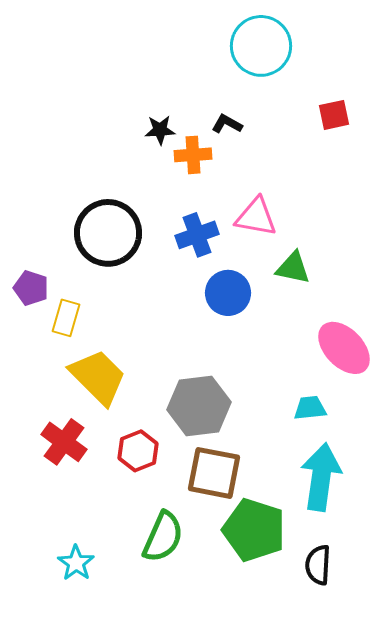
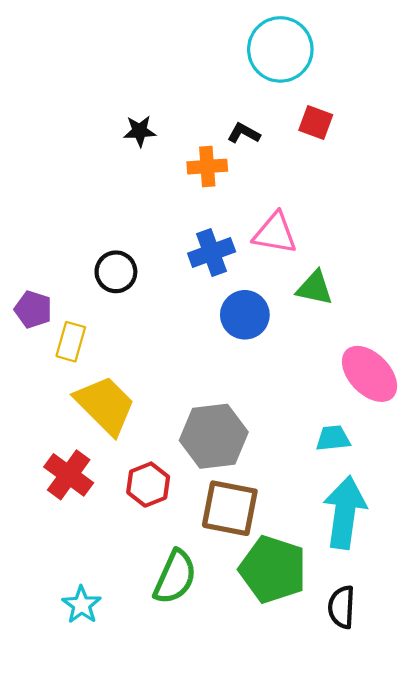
red square: (334, 115) -> (316, 122), moved, turned 32
black star: (160, 130) -> (140, 131), moved
black circle: (108, 233) -> (116, 272), moved, size x0.6

